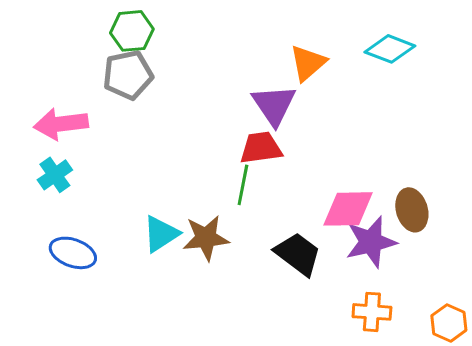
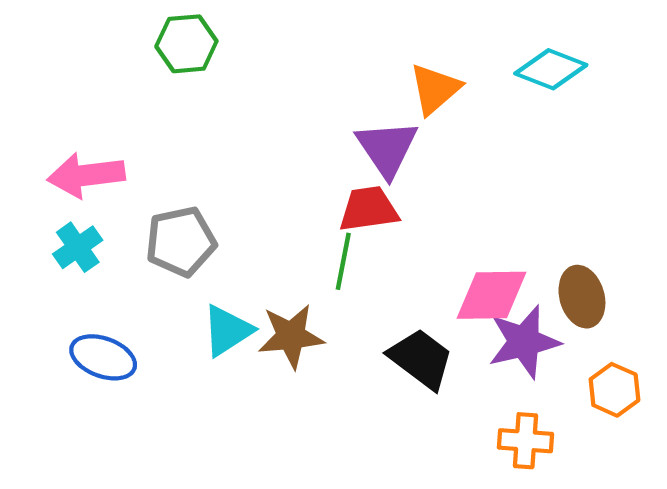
gray pentagon: (128, 75) -> (181, 242), moved
orange hexagon: (449, 323) -> (614, 390), moved

